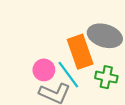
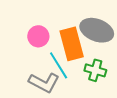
pink circle: (44, 70) -> (38, 36), moved

